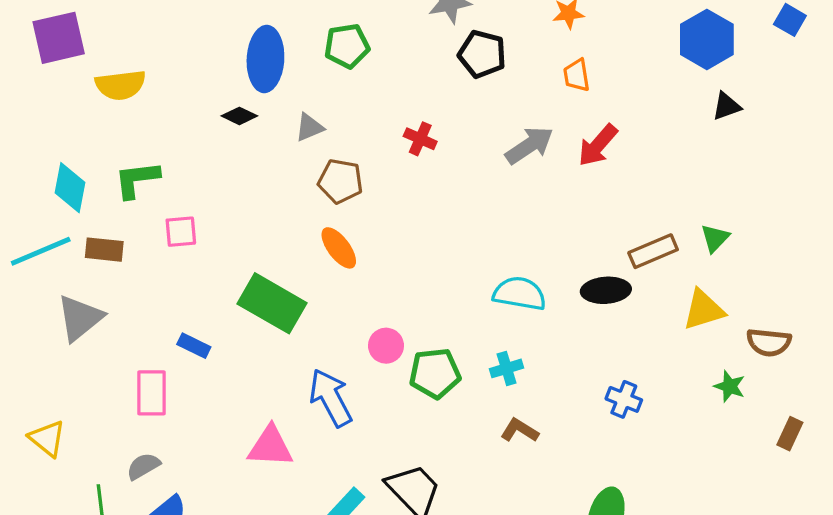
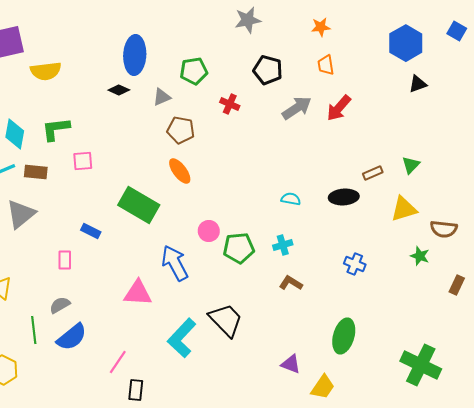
green pentagon: (347, 46) -> (194, 71), moved
black pentagon: (482, 54) -> (268, 70), moved
brown rectangle: (653, 251) -> (373, 173), size x0.7
cyan semicircle: (520, 294) -> (291, 199), size x0.6
pink rectangle: (151, 393) -> (65, 260), size x0.7

